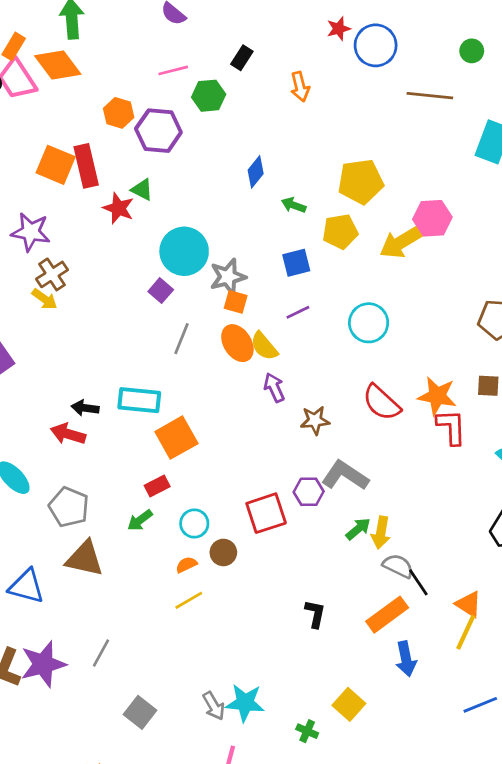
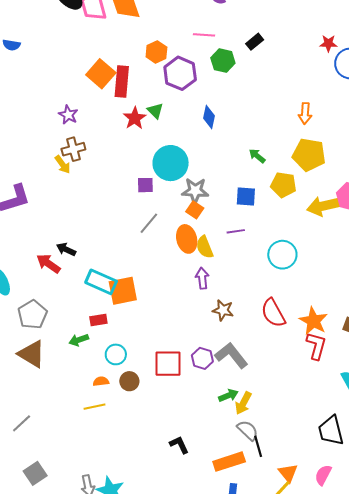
orange arrow: (300, 87) -> (305, 113), moved
blue diamond: (256, 172) -> (209, 117), moved, turned -45
purple star: (31, 232) -> (68, 115), size x0.7
purple square: (161, 291) -> (145, 185), turned 30
cyan rectangle: (139, 400) -> (101, 282), moved
black L-shape: (315, 614) -> (179, 445), turned -55

